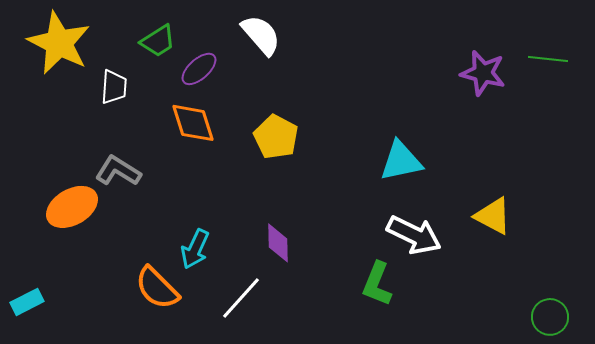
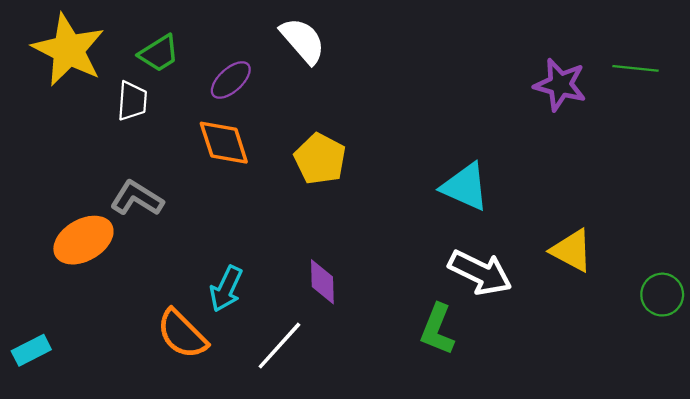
green trapezoid: (158, 41) -> (159, 53), moved
cyan triangle: (401, 161) -> (465, 187), turned 36
green circle: (550, 317) -> (662, 295), moved

